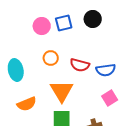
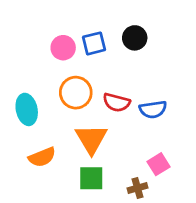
orange circle: (51, 58) -> (76, 93), size x1.5
pink square: (110, 98) -> (159, 164), moved

